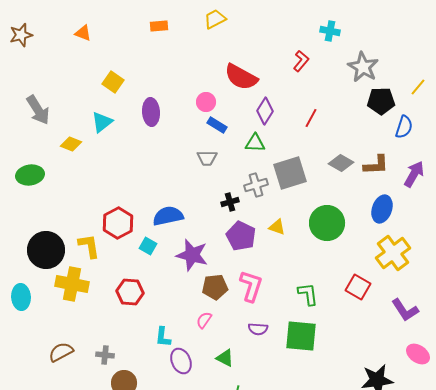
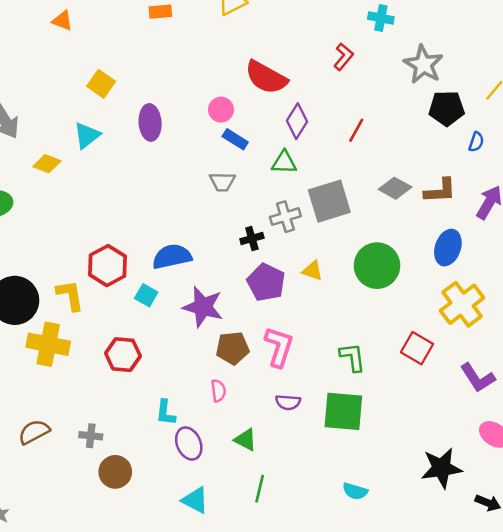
blue semicircle: (404, 127) -> (476, 142), size x0.7
pink semicircle: (204, 320) -> (218, 391), turned 138

